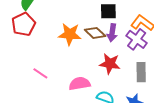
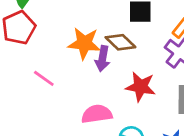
purple arrow: (112, 33) -> (102, 59), moved
pink line: (40, 73) -> (44, 78), moved

